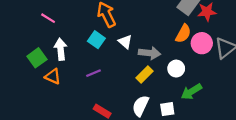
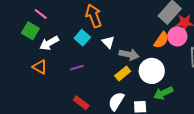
pink circle: (202, 43) -> (177, 36), moved
white arrow: (61, 49) -> (49, 43), turned -120
green square: (37, 58) -> (30, 31), moved, turned -30
white circle: (176, 69) -> (152, 71), size x1.6

